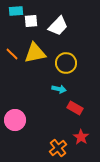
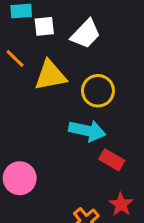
orange line: (12, 54) -> (15, 59), moved
cyan arrow: (59, 89) -> (87, 131), size x1.6

